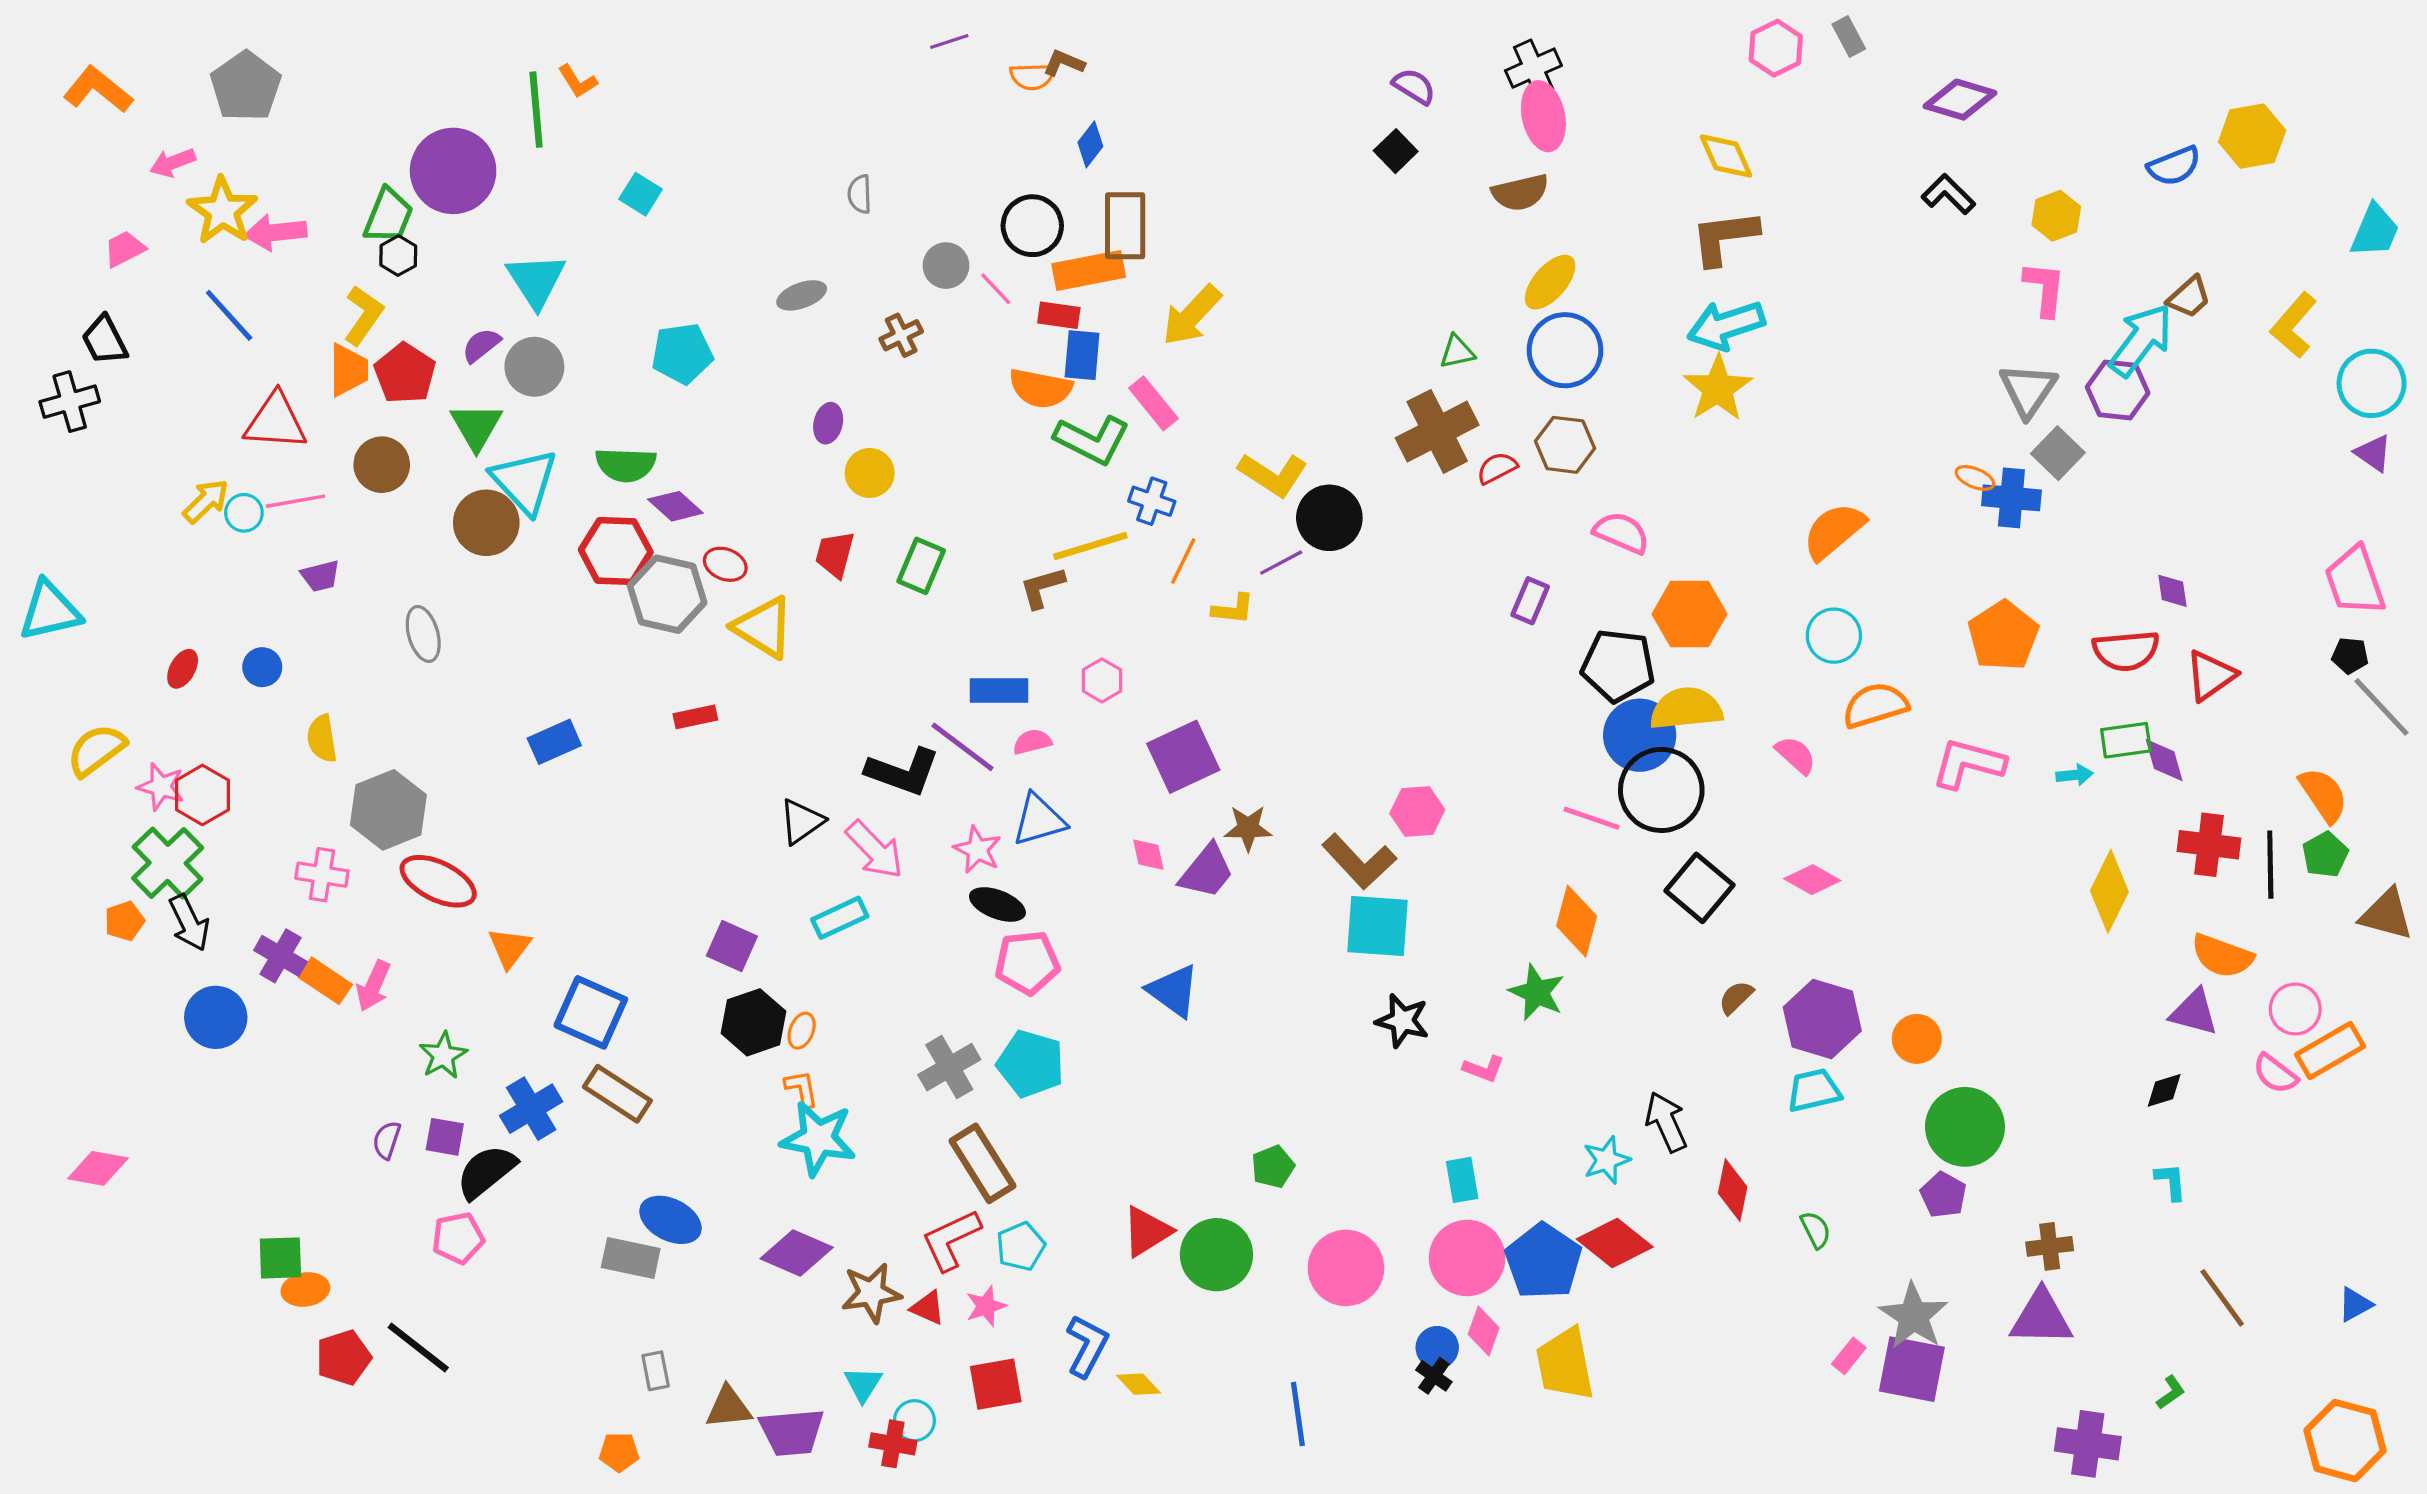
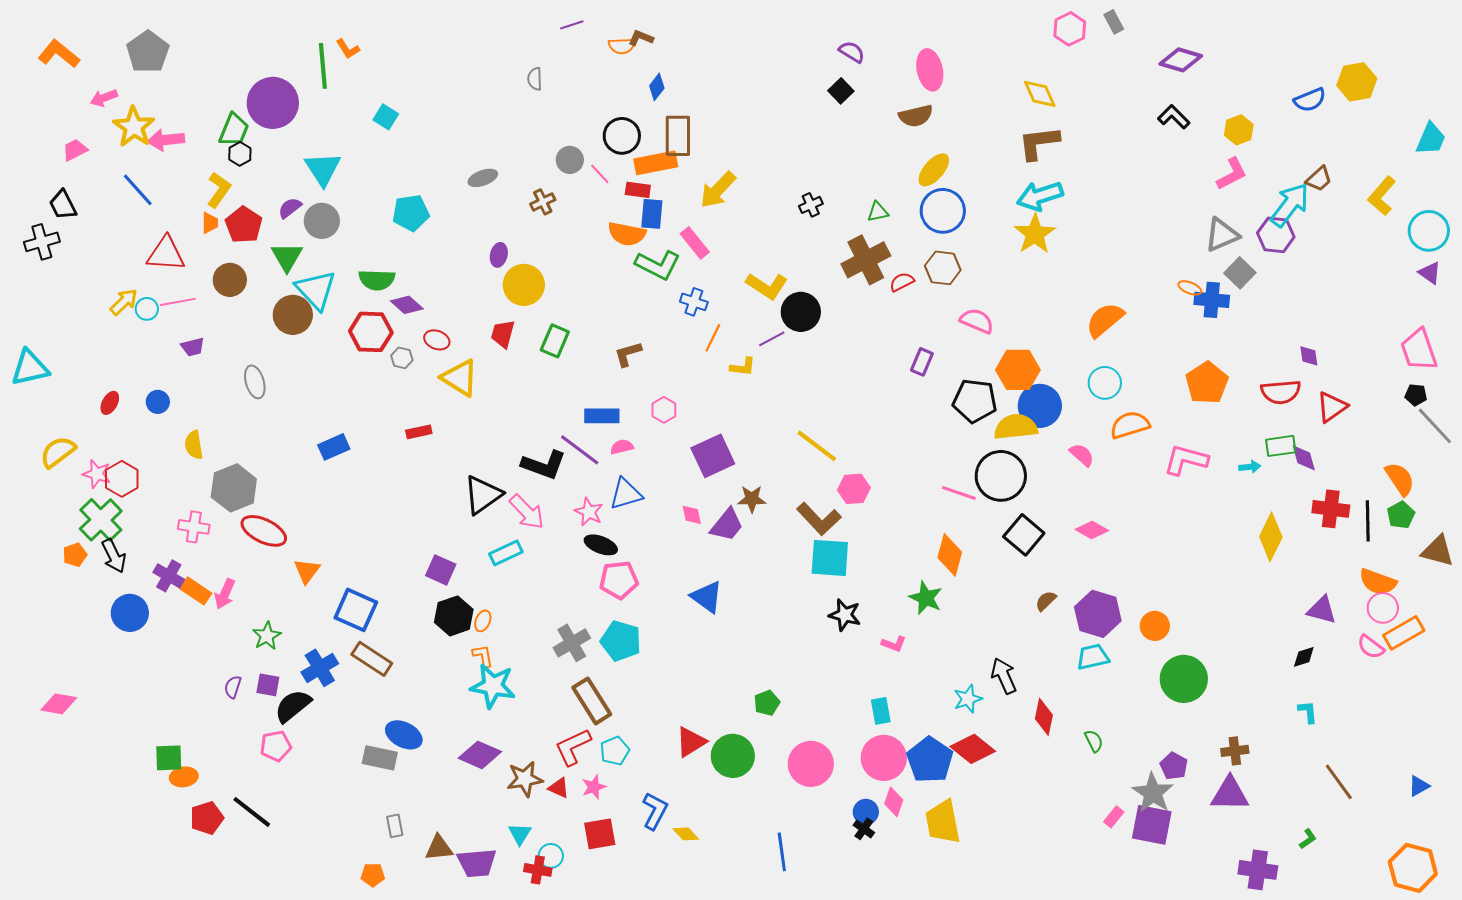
black cross: (1533, 68) -> (811, 205), moved, size x0.7
gray semicircle: (860, 194) -> (535, 79), moved
pink L-shape: (2045, 289) -> (1232, 174), turned 57
orange trapezoid: (349, 370) -> (210, 223), size x0.7
gray triangle: (2028, 390) -> (1222, 235), turned 33
yellow circle: (870, 473) -> (524, 285), size x1.4
yellow line: (1090, 546) -> (817, 446), moved, turned 54
gray hexagon: (667, 594) -> (402, 358), size x0.5
blue circle: (1640, 735) -> (1040, 406), moved
black triangle: (802, 821) -> (483, 495), size x1.4
orange semicircle: (2222, 956) -> (1378, 582), moved
purple pentagon: (1943, 1195) -> (1174, 766), moved

